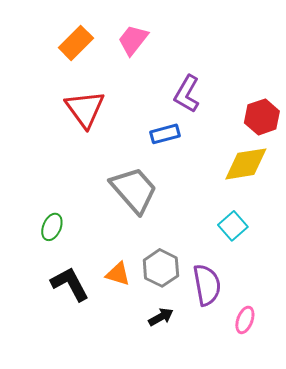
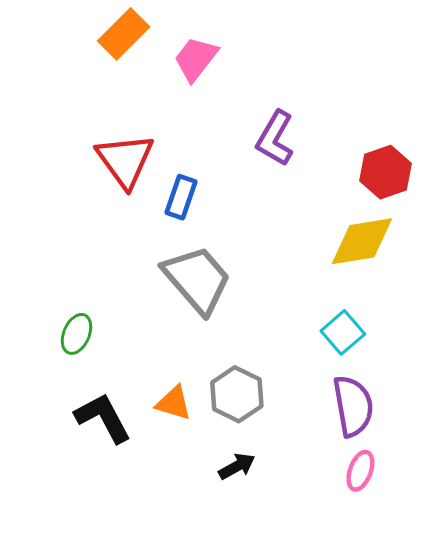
orange rectangle: (76, 43) -> (124, 34), moved
blue rectangle: (165, 134) -> (181, 197), moved, turned -56
purple semicircle: (207, 285) -> (353, 406), moved

